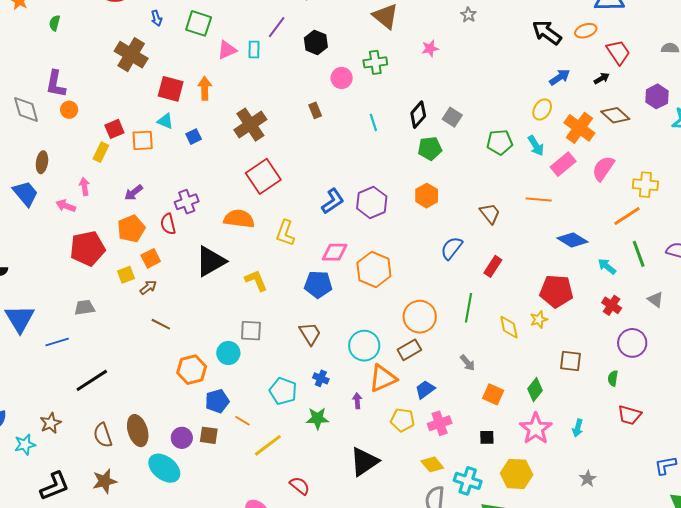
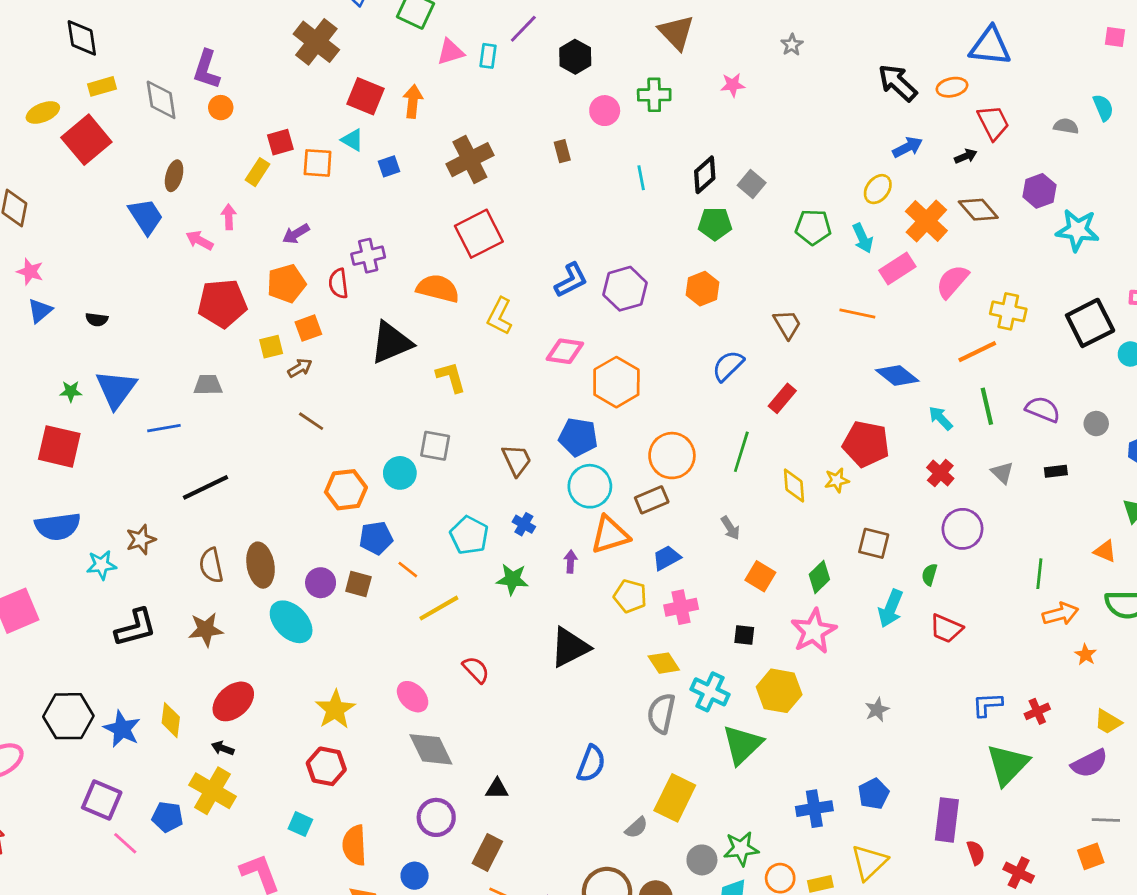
blue pentagon: (318, 284) -> (578, 437), moved
cyan arrow: (578, 428) -> (891, 608), moved, size x1.5

